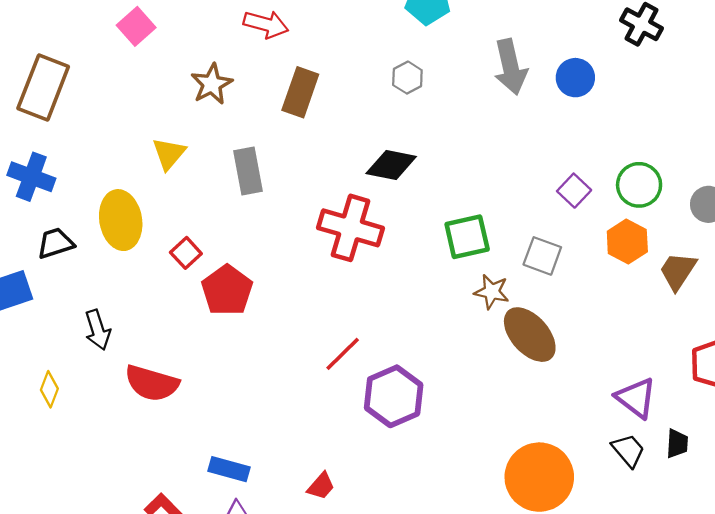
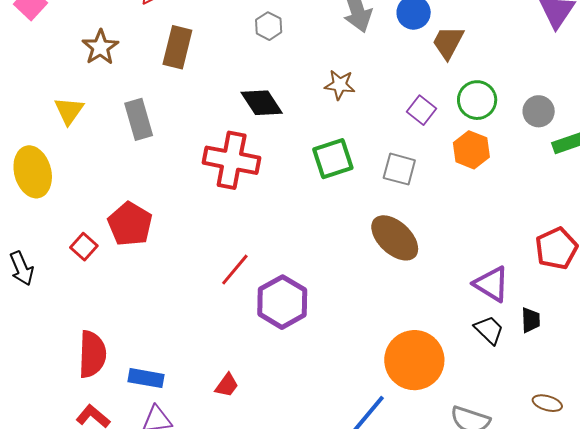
black diamond: (391, 165) -> (262, 103), turned 51
red square: (186, 253) -> (84, 247), moved
brown trapezoid: (678, 271) -> (448, 42), moved
brown star: (492, 292) -> (340, 85), moved
red semicircle: (152, 383) -> (92, 354), moved, turned -99

